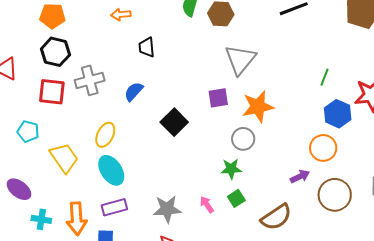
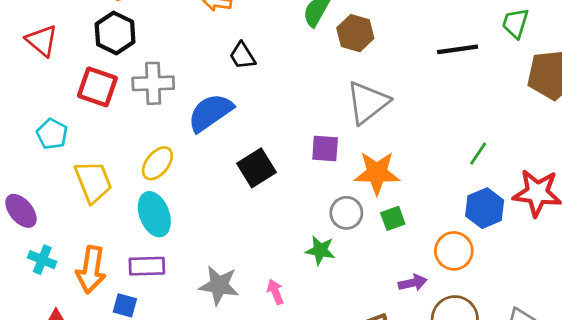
black trapezoid: (147, 47) -> (242, 56), turned -40
blue semicircle: (134, 92) -> (210, 113), size x1.6
green square: (236, 198) -> (393, 218), moved

